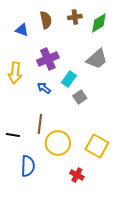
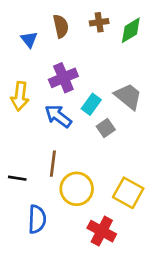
blue triangle: (22, 30) -> (29, 39), turned 32
gray trapezoid: (97, 59) -> (128, 96), moved, turned -100
blue arrow: (44, 88) -> (58, 116), size x1.5
red cross: (77, 175) -> (102, 231), size x1.5

